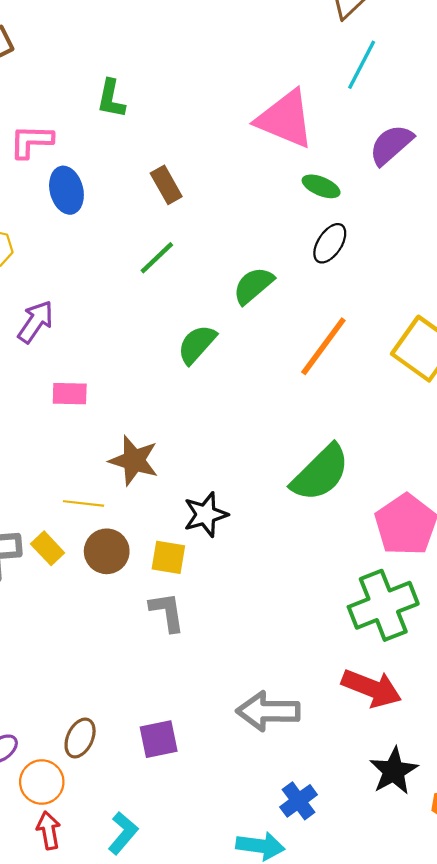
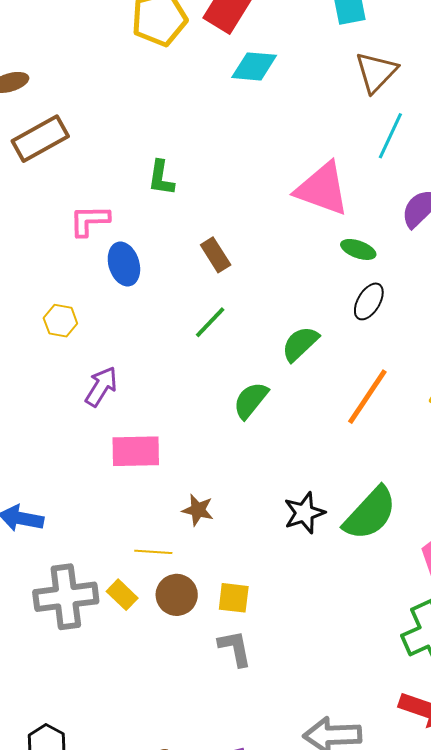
pink rectangle: (70, 394) -> (136, 451), size x1.5
brown star: (134, 460) -> (198, 510), size x0.7
black star: (206, 515) -> (304, 513), moved

